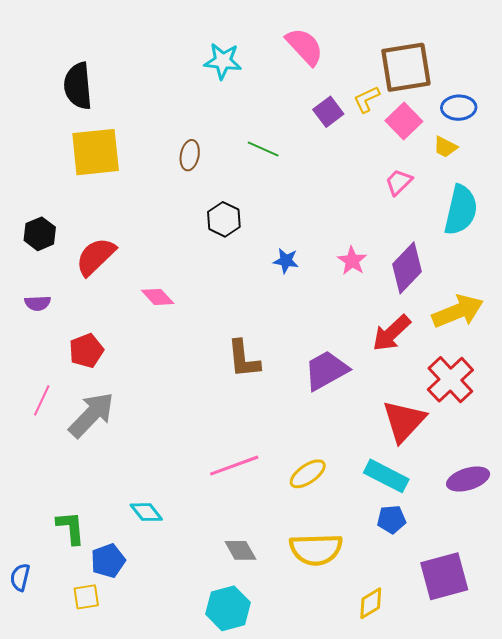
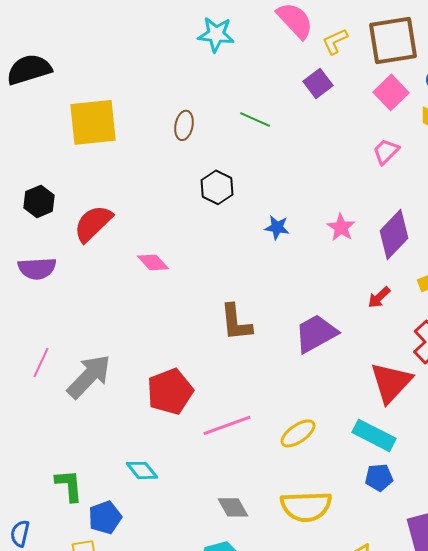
black semicircle: (78, 86) -> (29, 69), moved, turned 78
yellow L-shape: (367, 99) -> (335, 41), moved
purple semicircle: (38, 303) -> (37, 268), size x1.5
red arrow: (391, 333) -> (379, 297), size x0.6
red pentagon: (86, 351) -> (170, 391), moved, size x1.4

